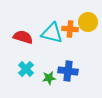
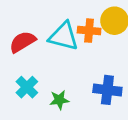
red semicircle: (23, 37) -> (23, 42), turned -48
blue cross: (68, 71) -> (107, 90), moved

